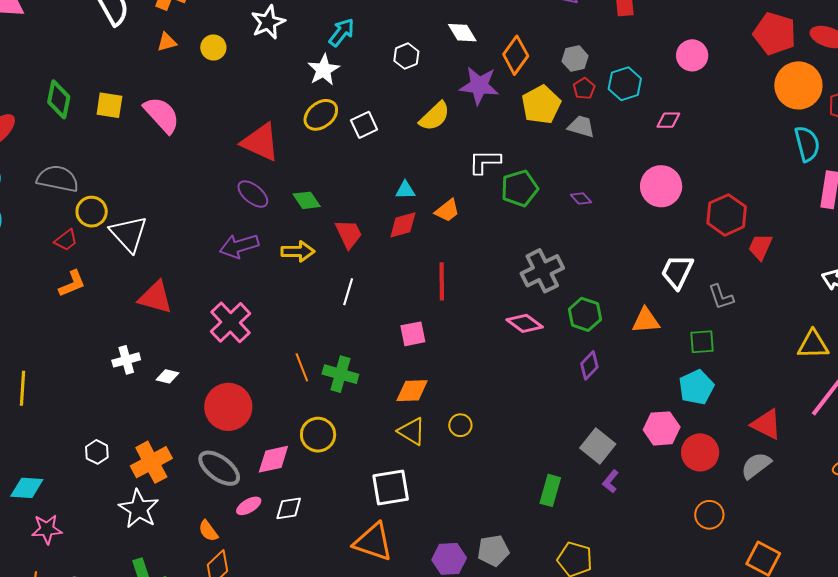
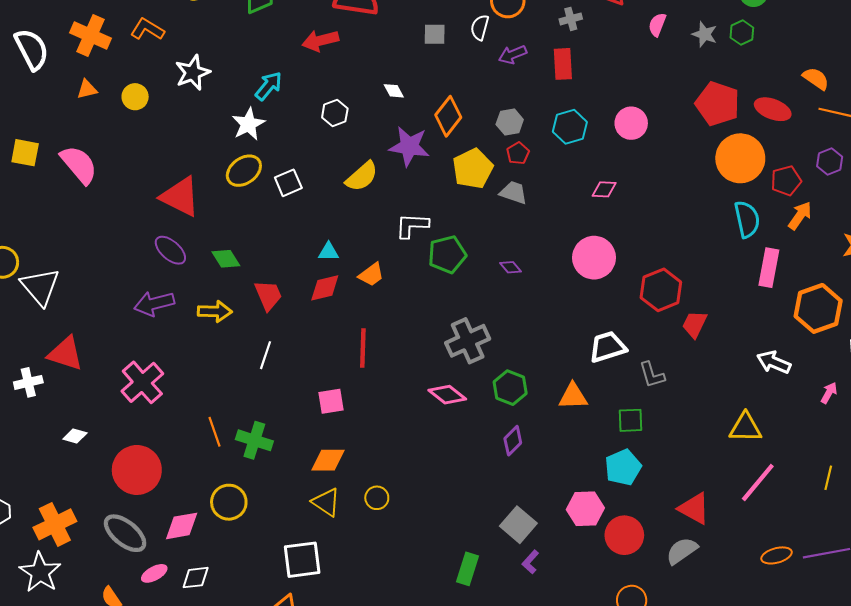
white diamond: (462, 33) -> (394, 91), size x0.7
cyan hexagon: (625, 84) -> (570, 127), moved
white trapezoid: (677, 272) -> (608, 347), turned 45
white cross: (126, 360) -> (28, 382), moved

